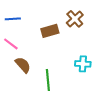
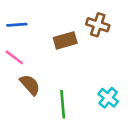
brown cross: (75, 19) -> (98, 25), turned -30
cyan cross: (83, 64) -> (108, 98), moved, turned 35

